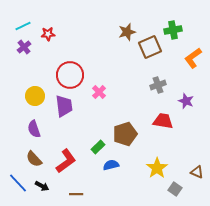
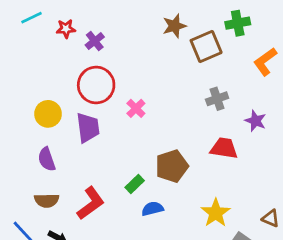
purple cross: (24, 47) -> (95, 41), moved
brown semicircle: (34, 159) -> (47, 200), turned -48

